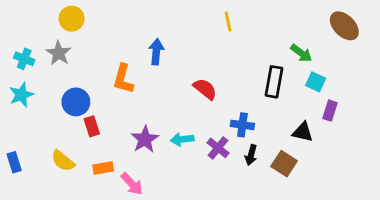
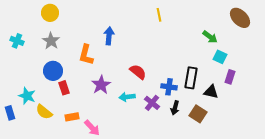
gray star: (59, 53) -> (51, 41), moved
black rectangle: (274, 82) -> (191, 78), moved
red semicircle: (205, 89) -> (138, 72), moved
cyan star: (21, 95) -> (27, 96), moved, turned -30
purple star: (145, 139) -> (101, 85), moved

